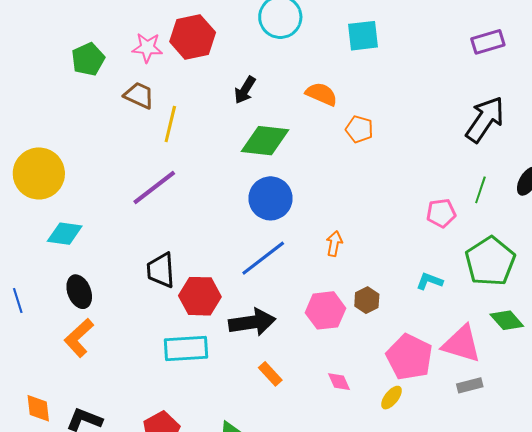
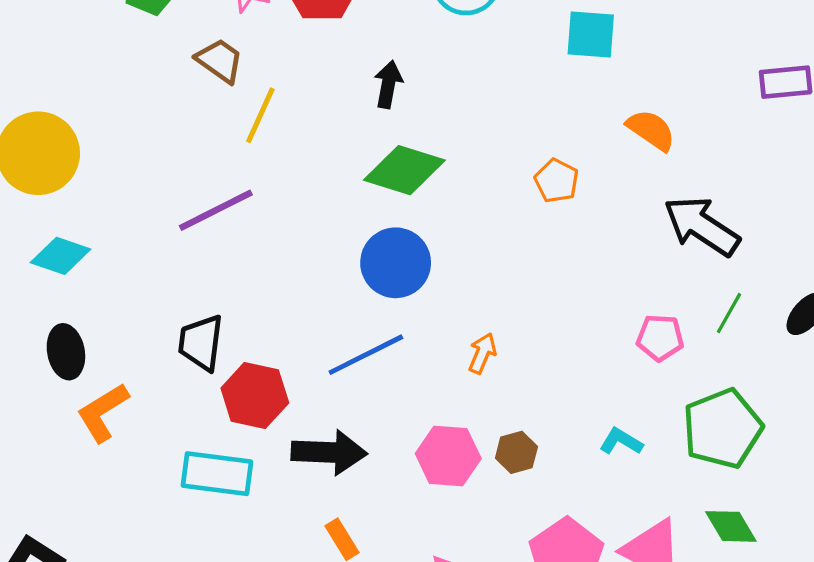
black arrow: (245, 90) -> (388, 84), turned 148
orange semicircle: (321, 94) -> (651, 130), moved
black arrow: (485, 119) -> (702, 226), moved, turned -102
orange L-shape: (79, 338) -> (103, 412), moved

